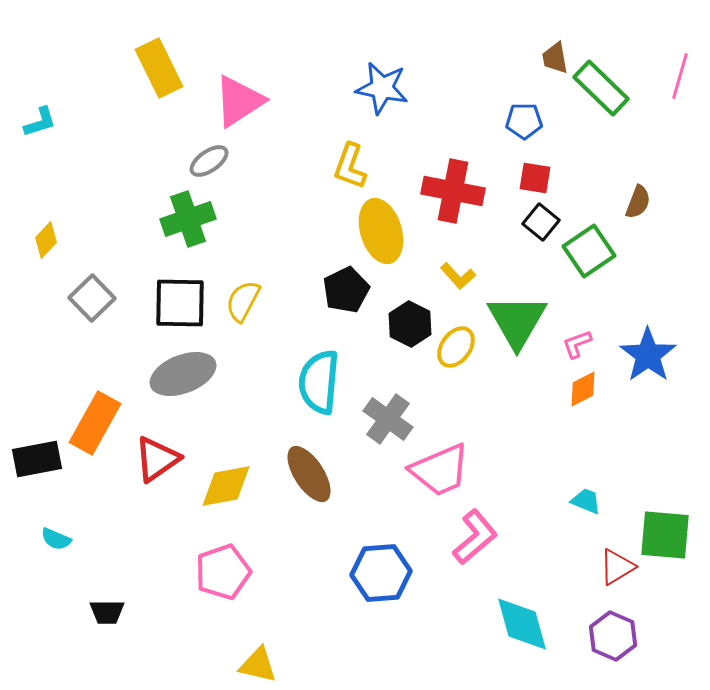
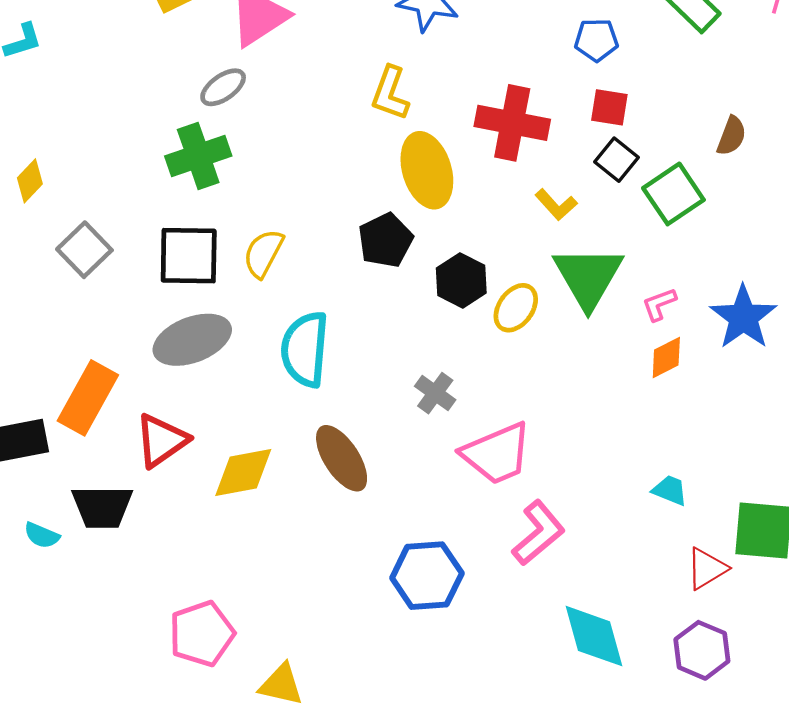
yellow L-shape: (458, 276) -> (556, 205), moved
cyan semicircle: (319, 382) -> (305, 349), moved
gray cross: (388, 419) -> (435, 393), size x0.7
pink pentagon: (223, 572) -> (202, 634), moved
black trapezoid: (107, 612) -> (102, 507), moved, size x1.5

